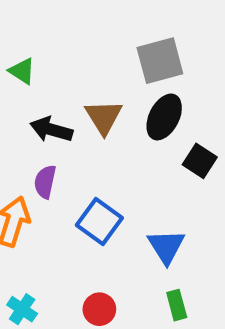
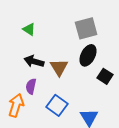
green triangle: (22, 71) -> (29, 29), moved
brown triangle: (104, 117) -> (59, 67), moved

